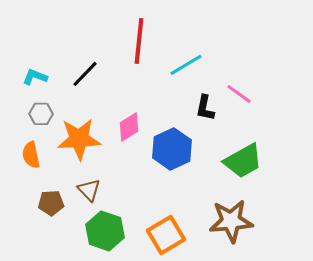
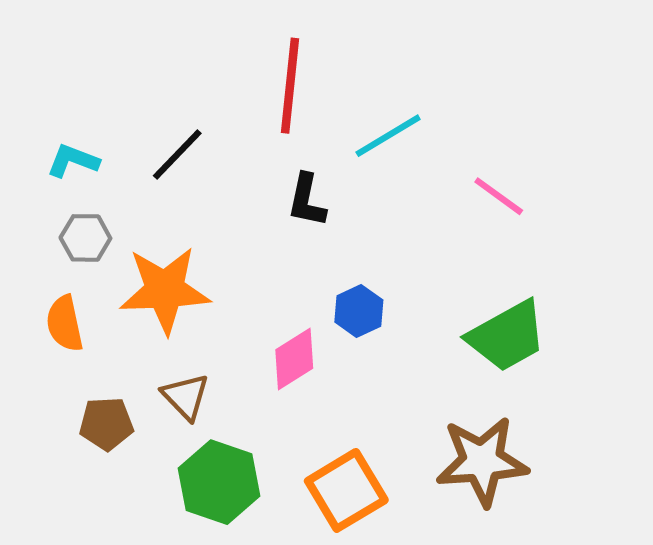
black L-shape: (205, 108) -> (307, 200), moved
pink diamond: (129, 127) -> (294, 359), moved
blue hexagon: (172, 149) -> (359, 311), size x0.6

